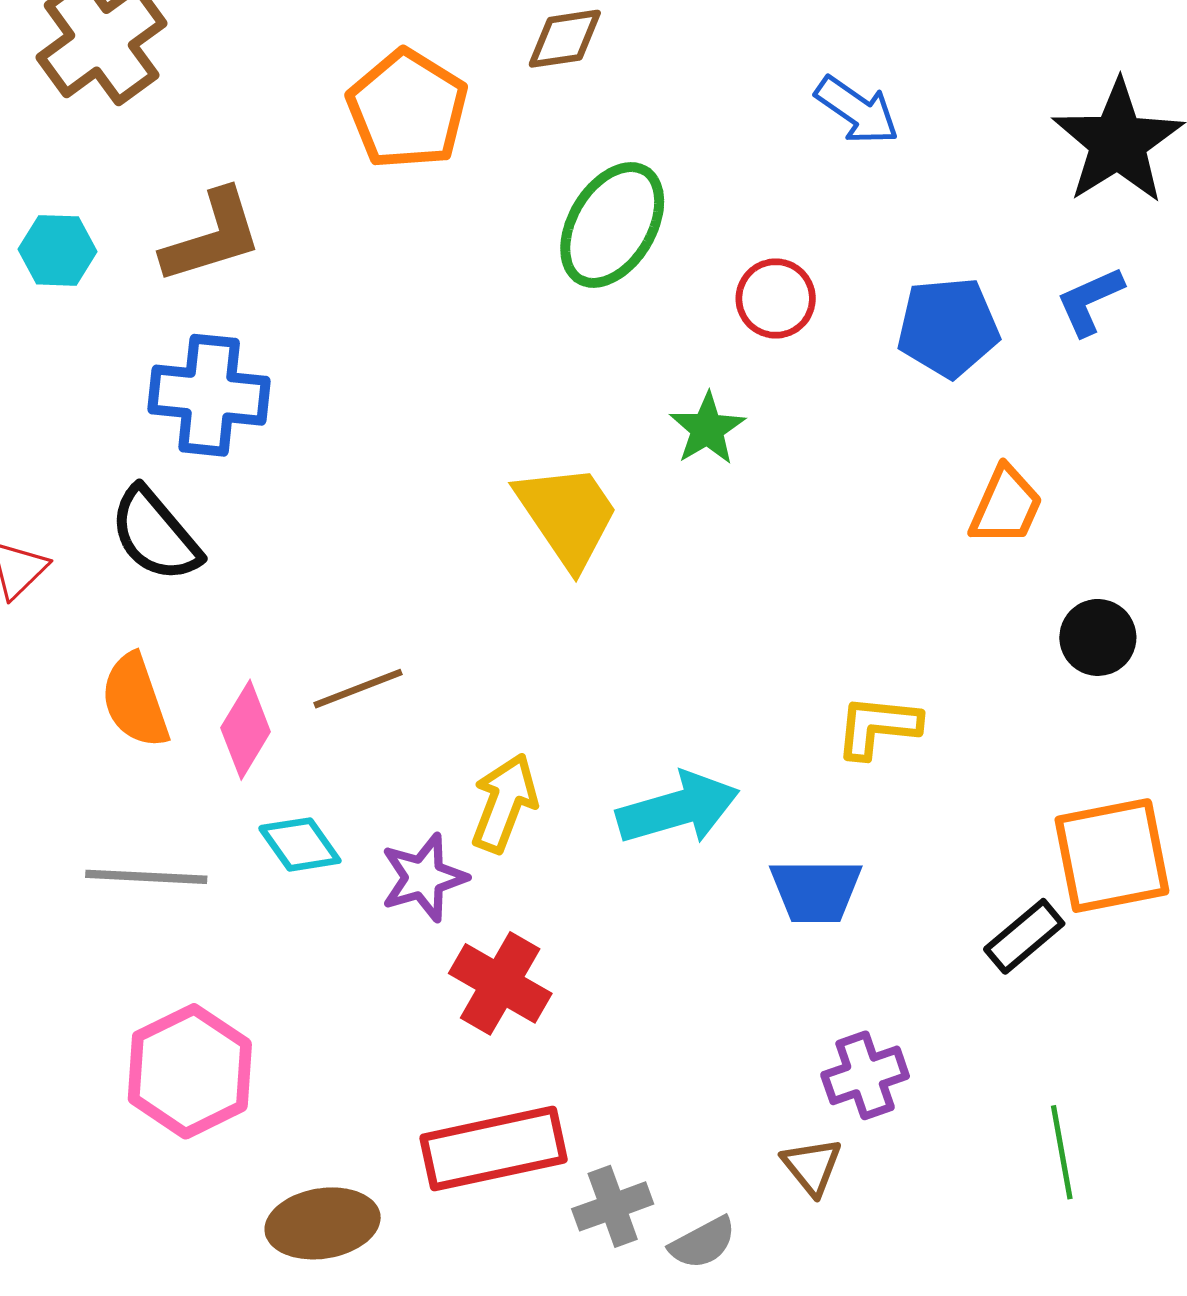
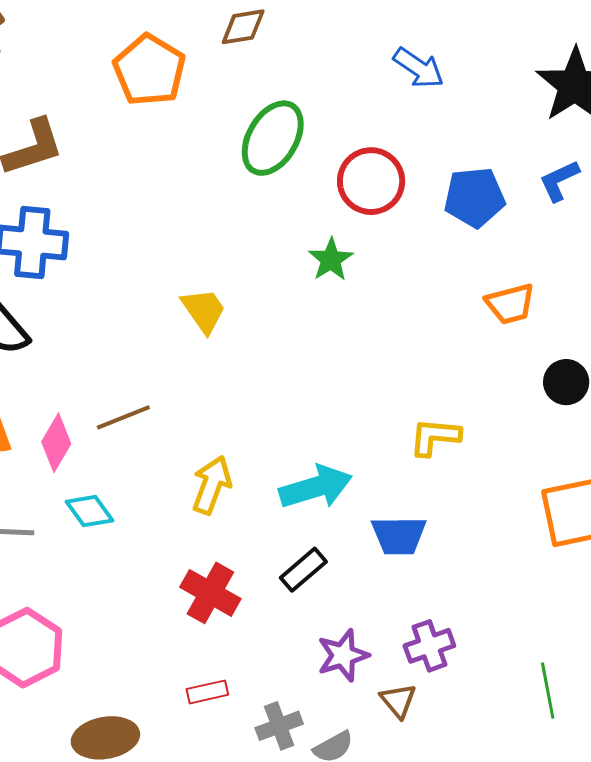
red circle: (776, 298) -> (371, 181), size x1.4
orange trapezoid: (1006, 506) -> (510, 304), turned 52
yellow trapezoid: (567, 515) -> (204, 310), moved, size x0.7
purple star: (424, 878) -> (343, 655), moved
black rectangle: (1024, 936) -> (303, 570), moved
red rectangle: (494, 1149) -> (207, 692), size x0.5

